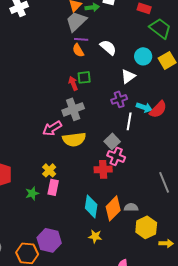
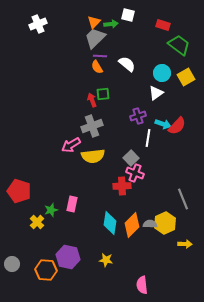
white triangle: (128, 76) -> (156, 93), moved
yellow cross: (49, 170) -> (37, 222), moved
yellow hexagon: (146, 227) -> (165, 223), moved
yellow star: (95, 236) -> (106, 260), moved
yellow arrow: (166, 243) -> (185, 244), moved

